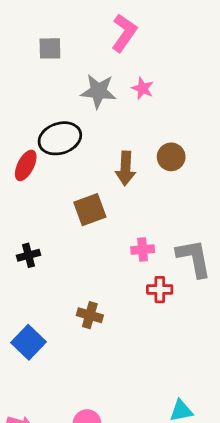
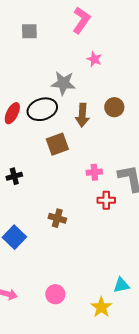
gray star: (98, 91) -> (63, 83), moved
black ellipse: (60, 138) -> (42, 109), moved

